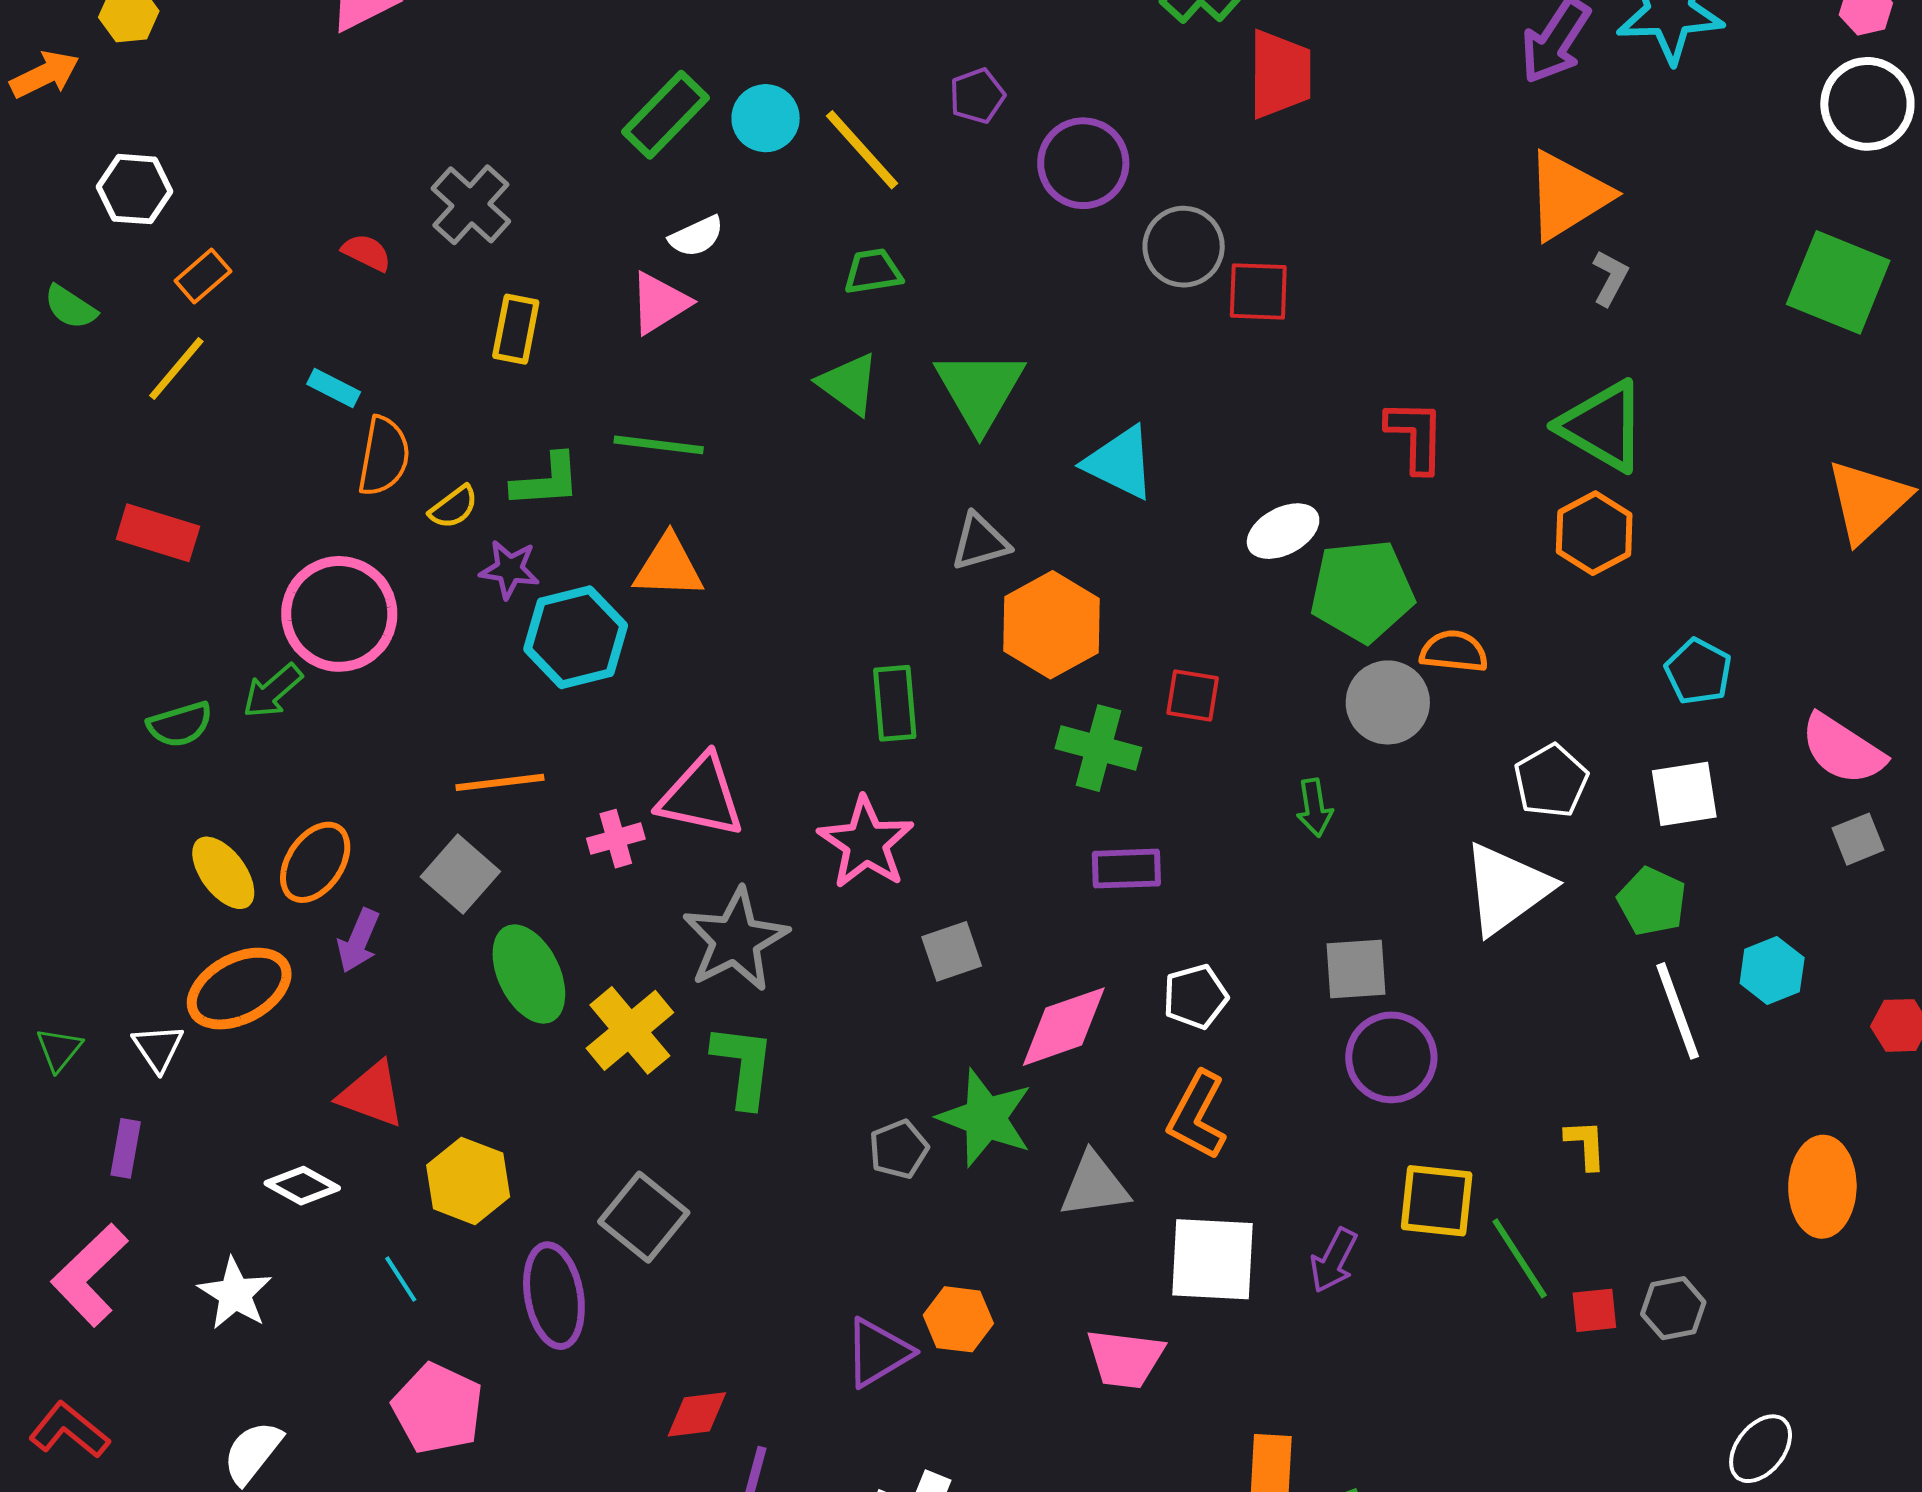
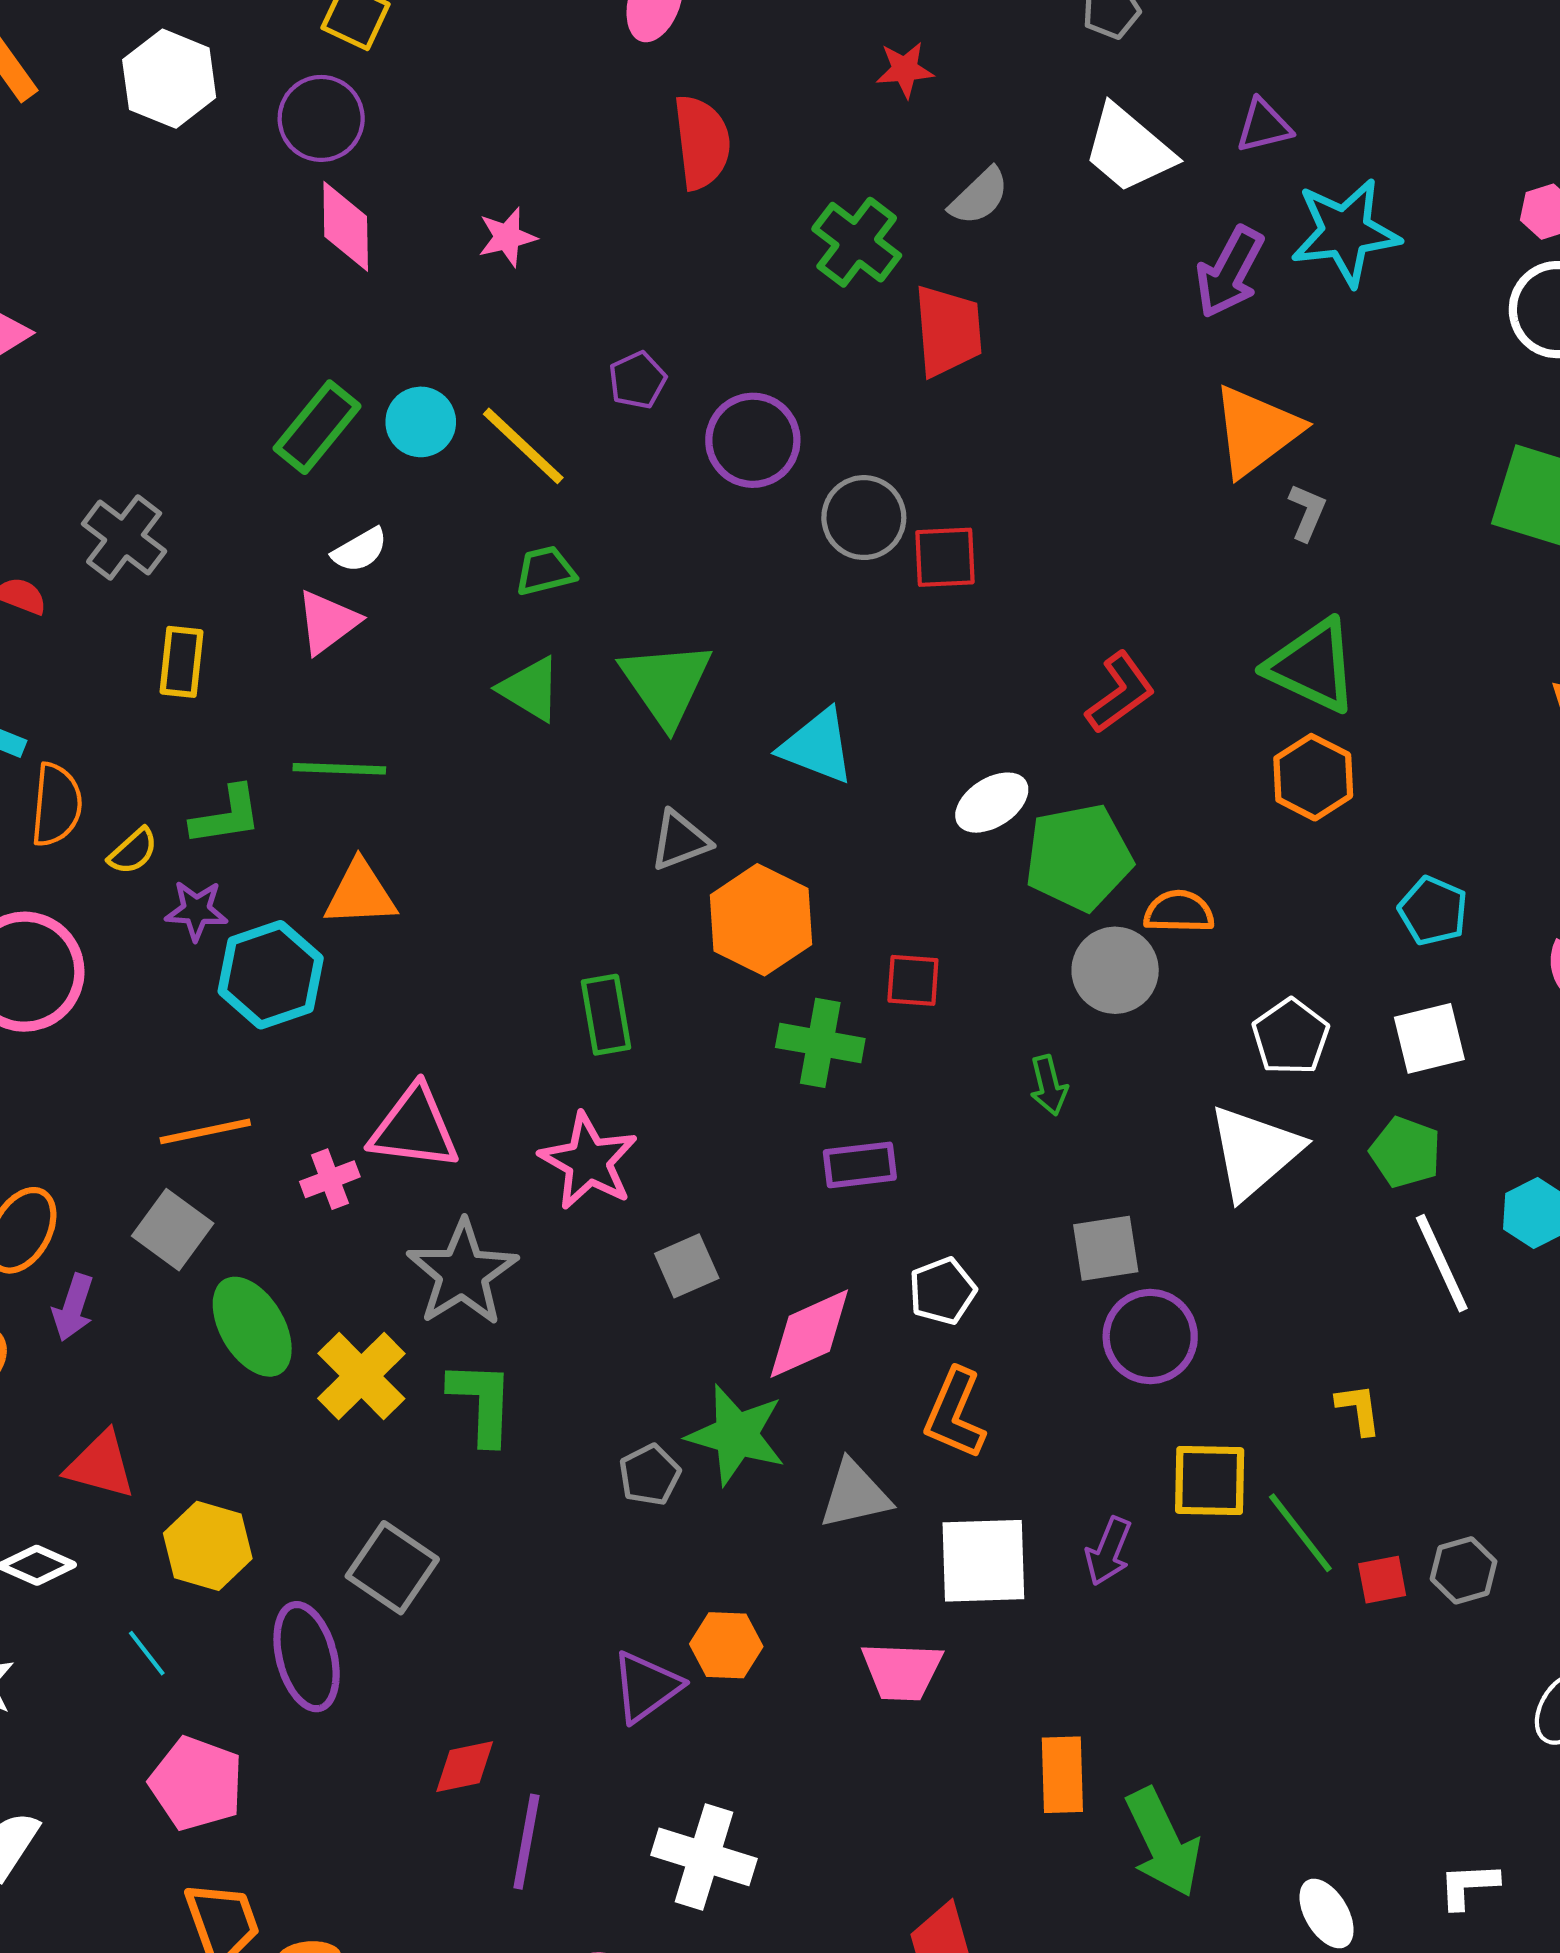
red L-shape: (1416, 436) -> (1120, 693), turned 58

